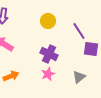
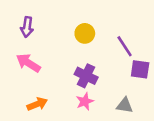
gray triangle: (79, 77) -> (125, 105), turned 48

